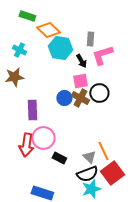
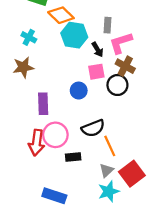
brown cross: (80, 98) -> (125, 66), moved
orange line: (103, 151) -> (110, 146), moved
gray triangle: (89, 157) -> (106, 170), moved, turned 32
black rectangle: (59, 158) -> (73, 157), turned -32
black semicircle: (87, 174) -> (93, 128), moved

